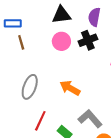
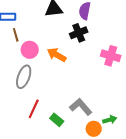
pink circle: (61, 41) -> (30, 50), moved
orange arrow: (70, 88) -> (57, 55), moved

